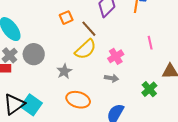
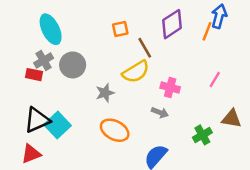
pink line: (150, 43) -> (215, 80), turned 32
pink cross: (116, 56) -> (170, 88), turned 35

